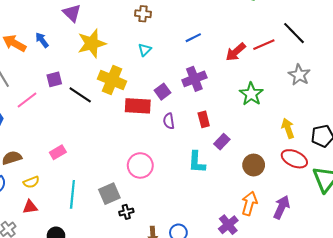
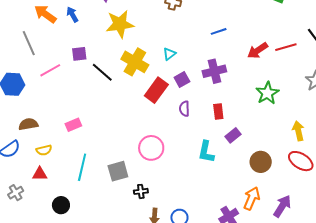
cyan triangle: (145, 50) -> (169, 54), moved
red rectangle: (138, 106) -> (156, 90), turned -65
black cross: (126, 212) -> (141, 191), moved

